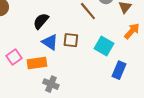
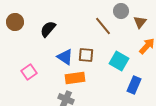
black semicircle: (41, 21) -> (48, 29), moved
orange rectangle: (37, 63) -> (75, 78), moved

